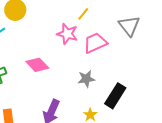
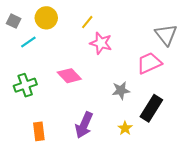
yellow line: (83, 14) -> (87, 22), moved
pink trapezoid: (95, 43) -> (149, 63), moved

